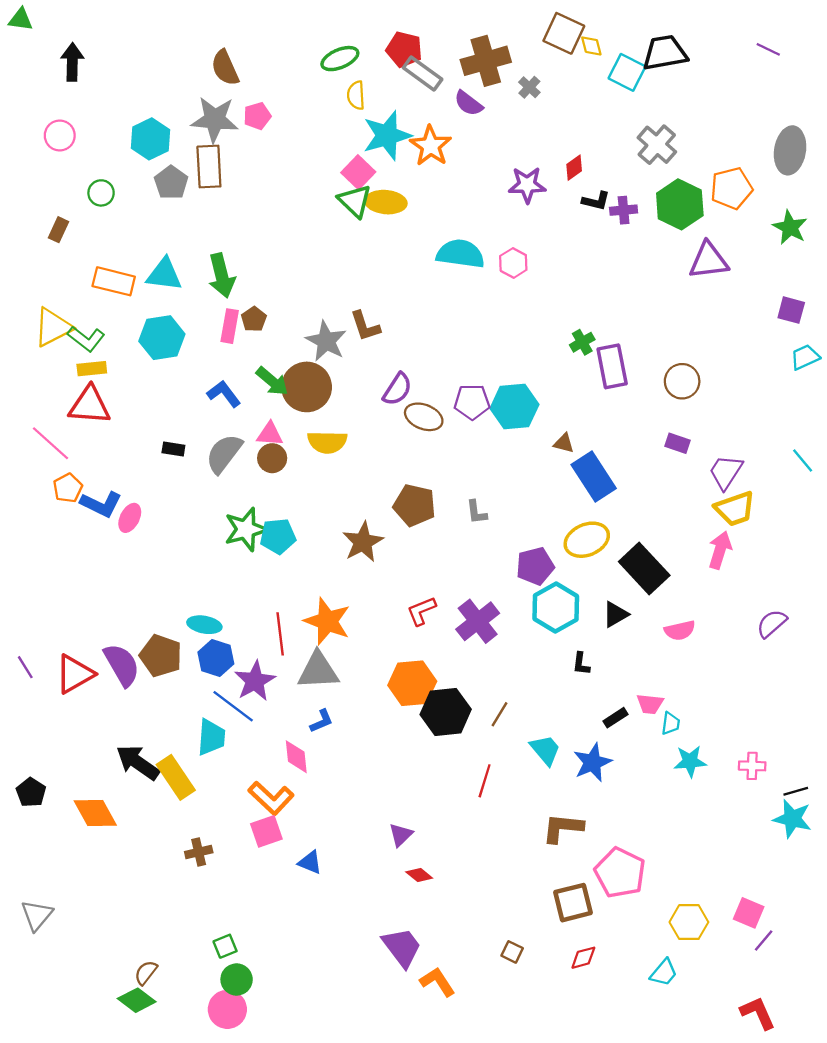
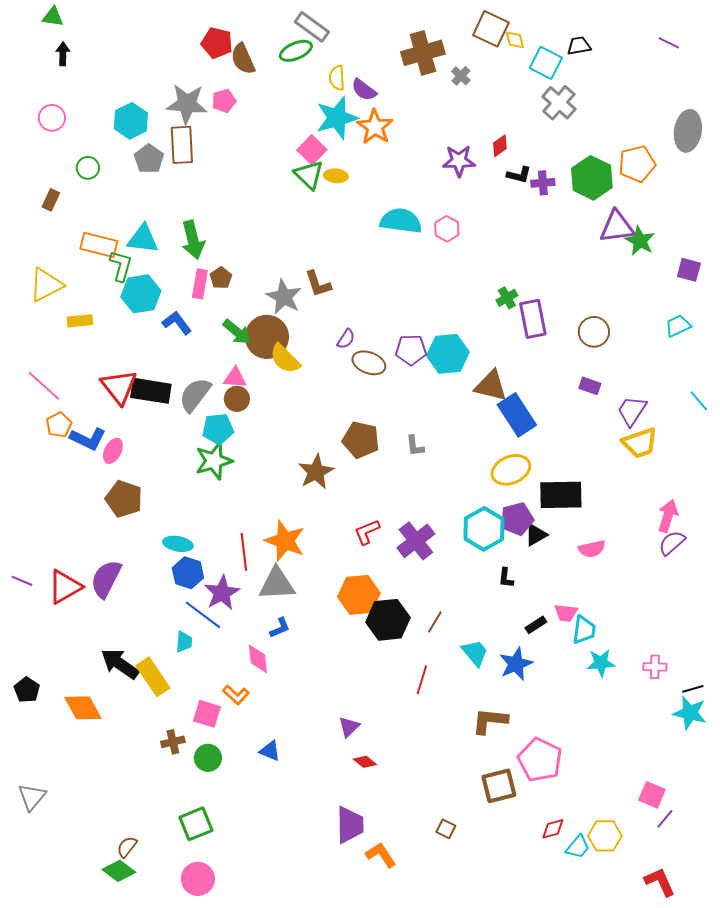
green triangle: (21, 20) -> (53, 17), moved
red pentagon: (404, 49) -> (217, 43), moved
black trapezoid: (665, 53) -> (579, 46), size x0.6
black arrow: (72, 62) -> (63, 54), size x0.7
brown semicircle: (225, 68) -> (243, 59), moved
gray rectangle: (423, 73) -> (312, 27), moved
yellow semicircle: (356, 95) -> (337, 78), moved
purple semicircle: (469, 103) -> (364, 90), moved
gray cross: (657, 145) -> (559, 103), moved
yellow ellipse: (386, 202) -> (336, 176), size x0.7
green star: (790, 227) -> (640, 241), moved
green L-shape: (86, 339) -> (121, 266), moved, turned -112
cyan trapezoid: (805, 357) -> (678, 326), moved
purple semicircle: (397, 389) -> (346, 339), size x0.7
blue L-shape: (224, 394) -> (177, 323), moved
red triangle: (90, 405) -> (119, 387), moved, turned 48
yellow semicircle: (327, 442) -> (285, 359), moved, turned 44
brown triangle: (564, 443) -> (491, 386), size x1.8
black rectangle: (173, 449) -> (151, 391), size x2.0
cyan pentagon: (278, 536) -> (218, 429), moved
pink arrow: (720, 550) -> (668, 516), moved
purple pentagon: (535, 566) -> (517, 519), moved
black rectangle: (644, 568) -> (561, 495), turned -48
brown pentagon: (161, 656) -> (124, 499), moved
purple semicircle: (122, 665) -> (106, 579), turned -123
purple line: (25, 667) -> (22, 581), turned -35
cyan trapezoid: (671, 723) -> (584, 630), size x1.4
cyan trapezoid: (211, 737) -> (184, 642), size x0.7
orange L-shape: (271, 798) -> (236, 695), size x0.7
pink square: (266, 831) -> (207, 714), moved, turned 36
yellow hexagon: (689, 922) -> (605, 836), moved
green square: (225, 946) -> (196, 824), size x1.6
purple trapezoid: (402, 947) -> (350, 825), turned 36
red diamond: (583, 958) -> (553, 829), moved
green circle: (237, 979) -> (208, 758), moved

